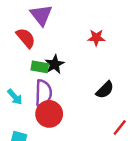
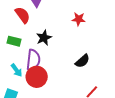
green rectangle: (40, 67) -> (14, 41), moved
cyan arrow: (15, 97) -> (16, 70), moved

